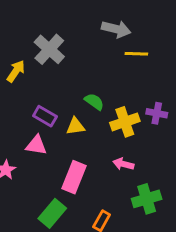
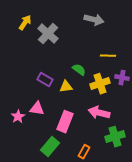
yellow line: (136, 54) -> (108, 56), moved
yellow arrow: (16, 71) -> (25, 23), moved
pink triangle: (36, 145) -> (37, 109), moved
pink arrow: (123, 164) -> (99, 113), size x1.5

